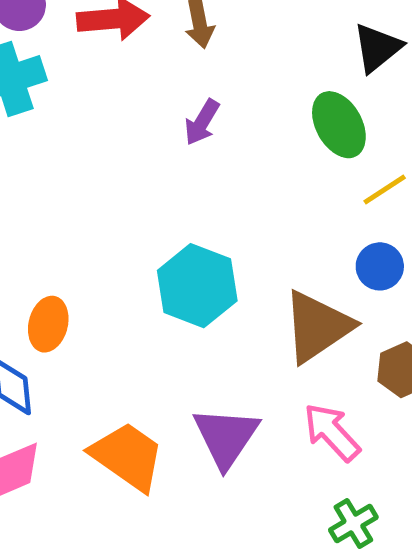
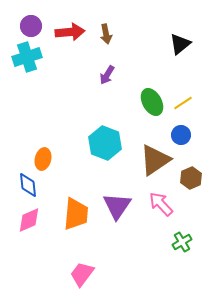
green ellipse: (339, 125) -> (152, 102), moved
orange trapezoid: (128, 456) -> (76, 214), turned 60
green cross: (353, 524) -> (182, 242), moved

